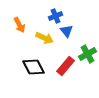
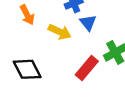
black diamond: (34, 67) -> (27, 69), moved

